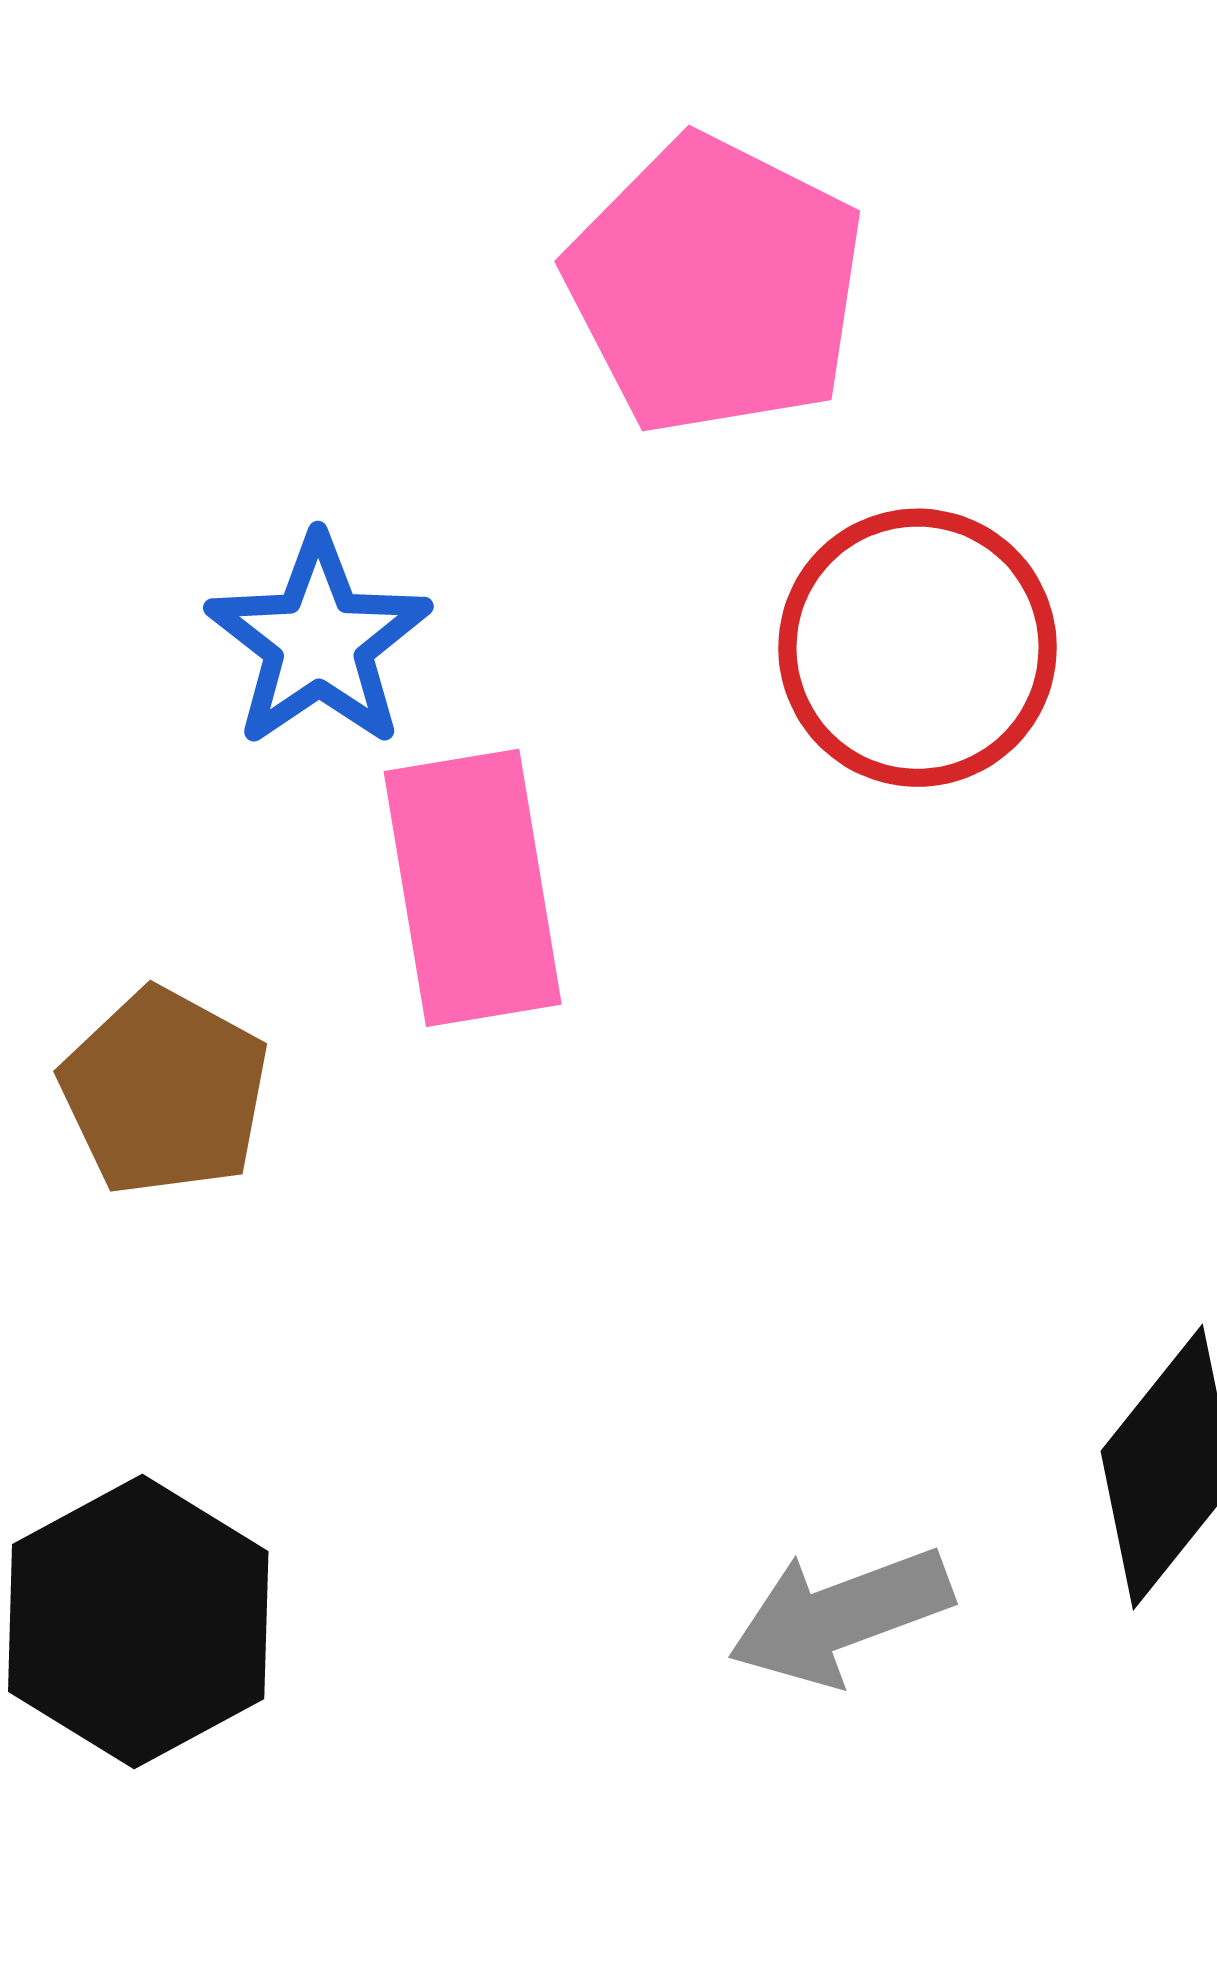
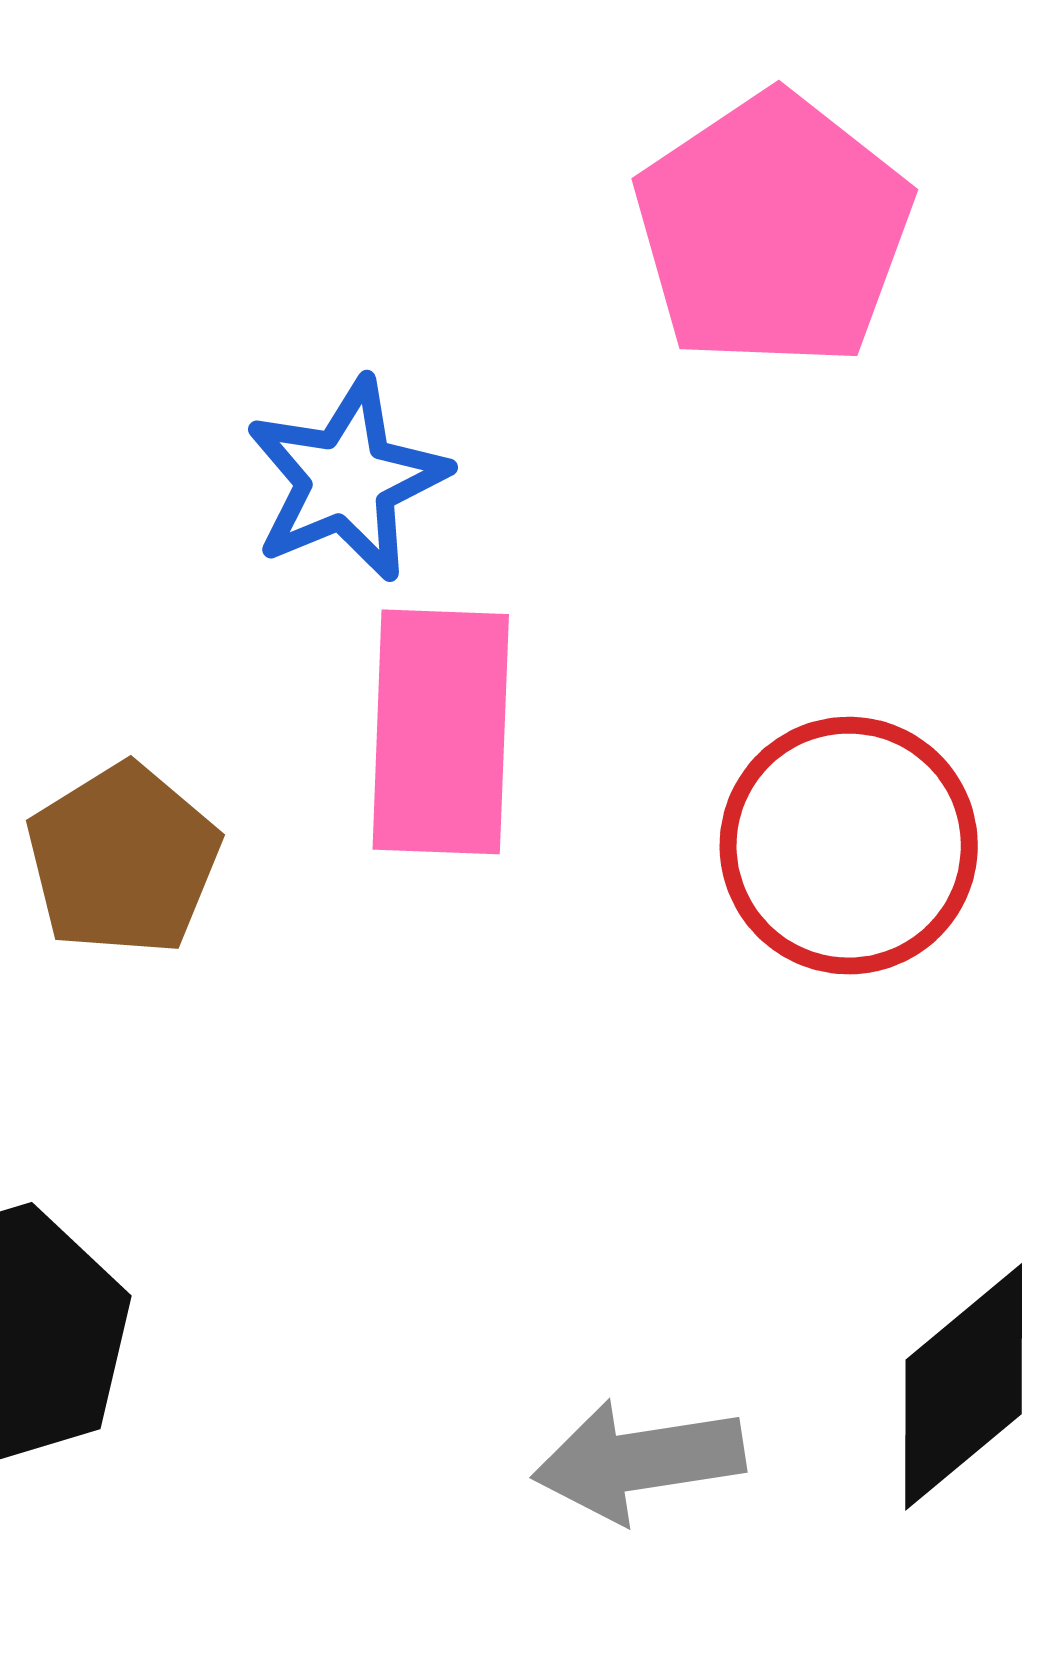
red circle: (917, 648) -> (849, 846), moved

